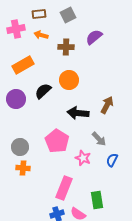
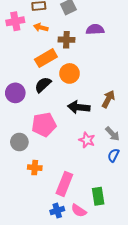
purple semicircle: (94, 37) -> (95, 29), turned 36
orange rectangle: (23, 65) -> (46, 58), moved
gray arrow: (99, 139) -> (112, 134), moved
pink pentagon: (57, 141) -> (44, 125), moved, turned 30
pink star: (83, 158) -> (87, 140), moved
orange cross: (23, 168) -> (35, 168), moved

